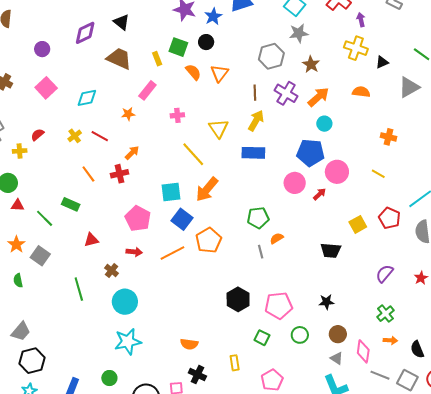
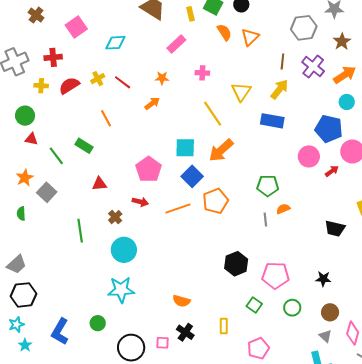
orange star: (128, 114) -> (162, 78), moved
red semicircle: (37, 135) -> (69, 86), moved, size x1.5
red cross: (120, 174) -> (53, 57), moved

